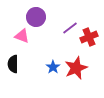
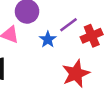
blue star: (53, 67) -> (48, 39), moved

